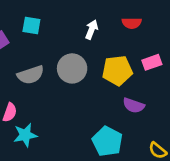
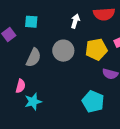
red semicircle: (132, 23) -> (104, 14), size x1.5
gray semicircle: (31, 75) -> (34, 58), turned -42

